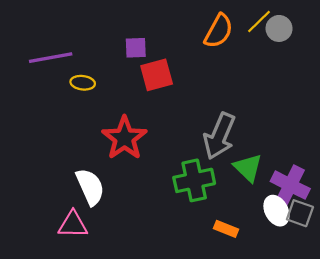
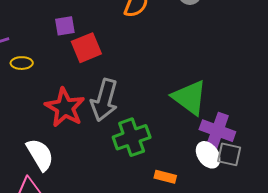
gray arrow: (219, 136) -> (104, 100), moved
green triangle: (248, 168) -> (190, 98), moved, size x1.4

